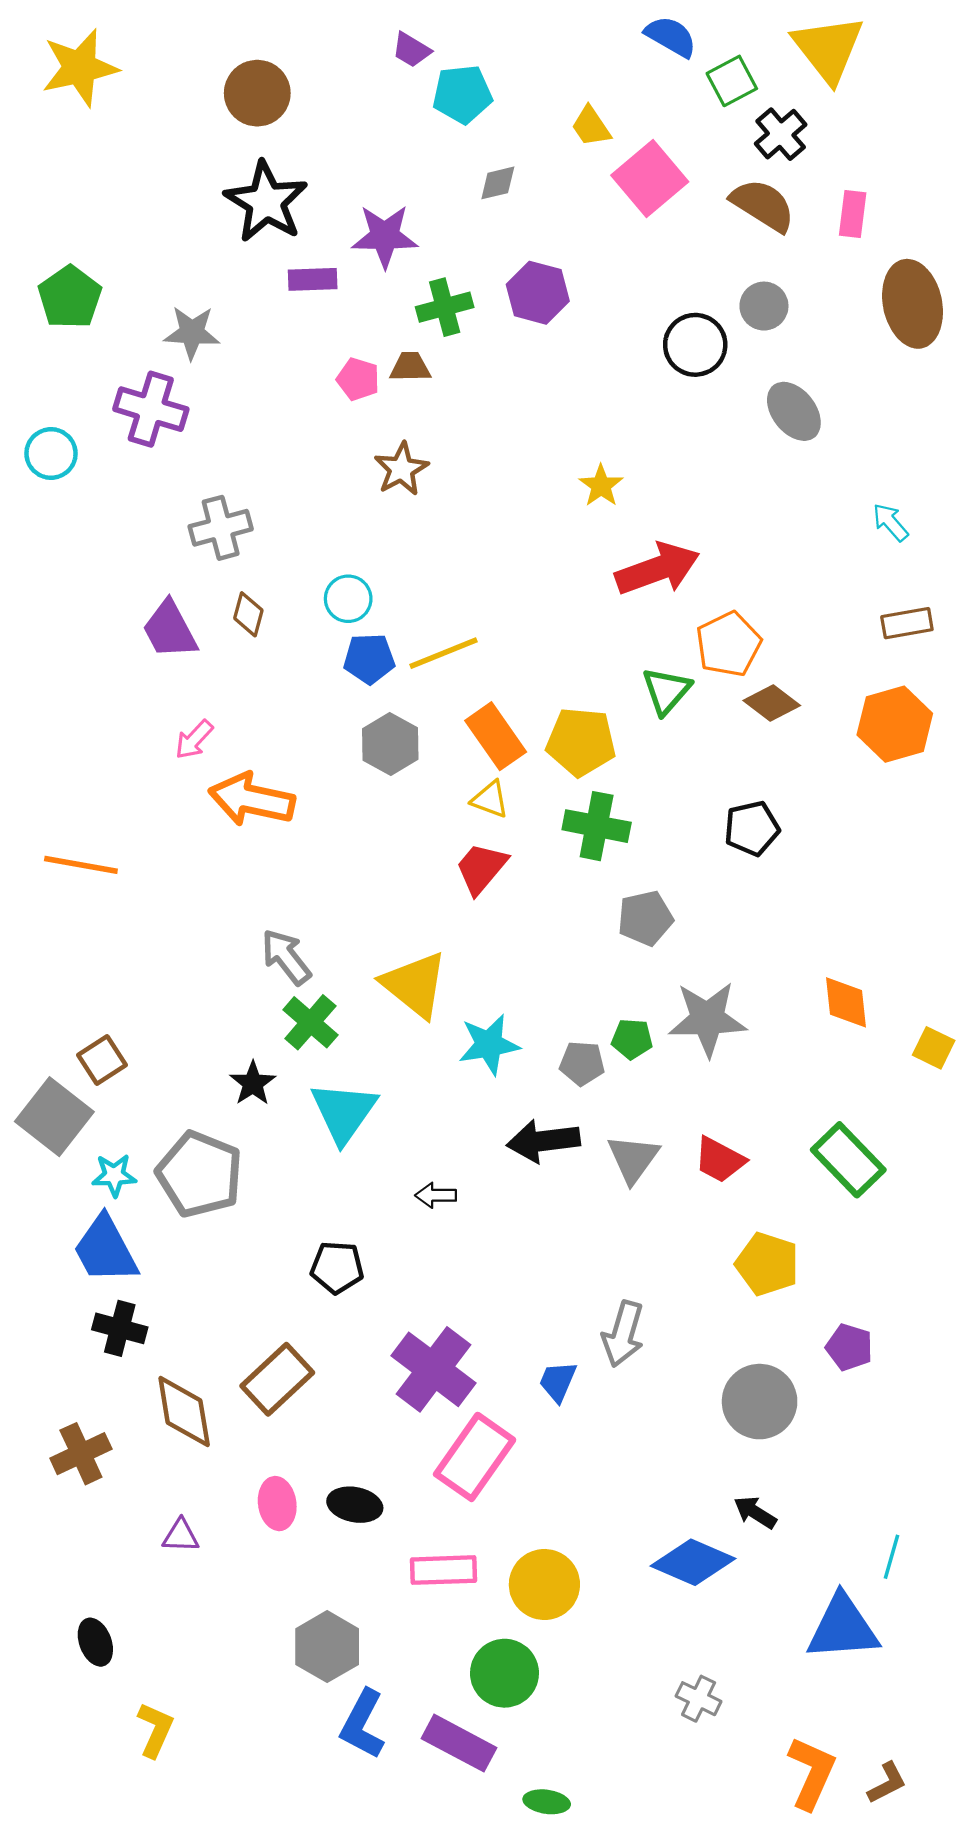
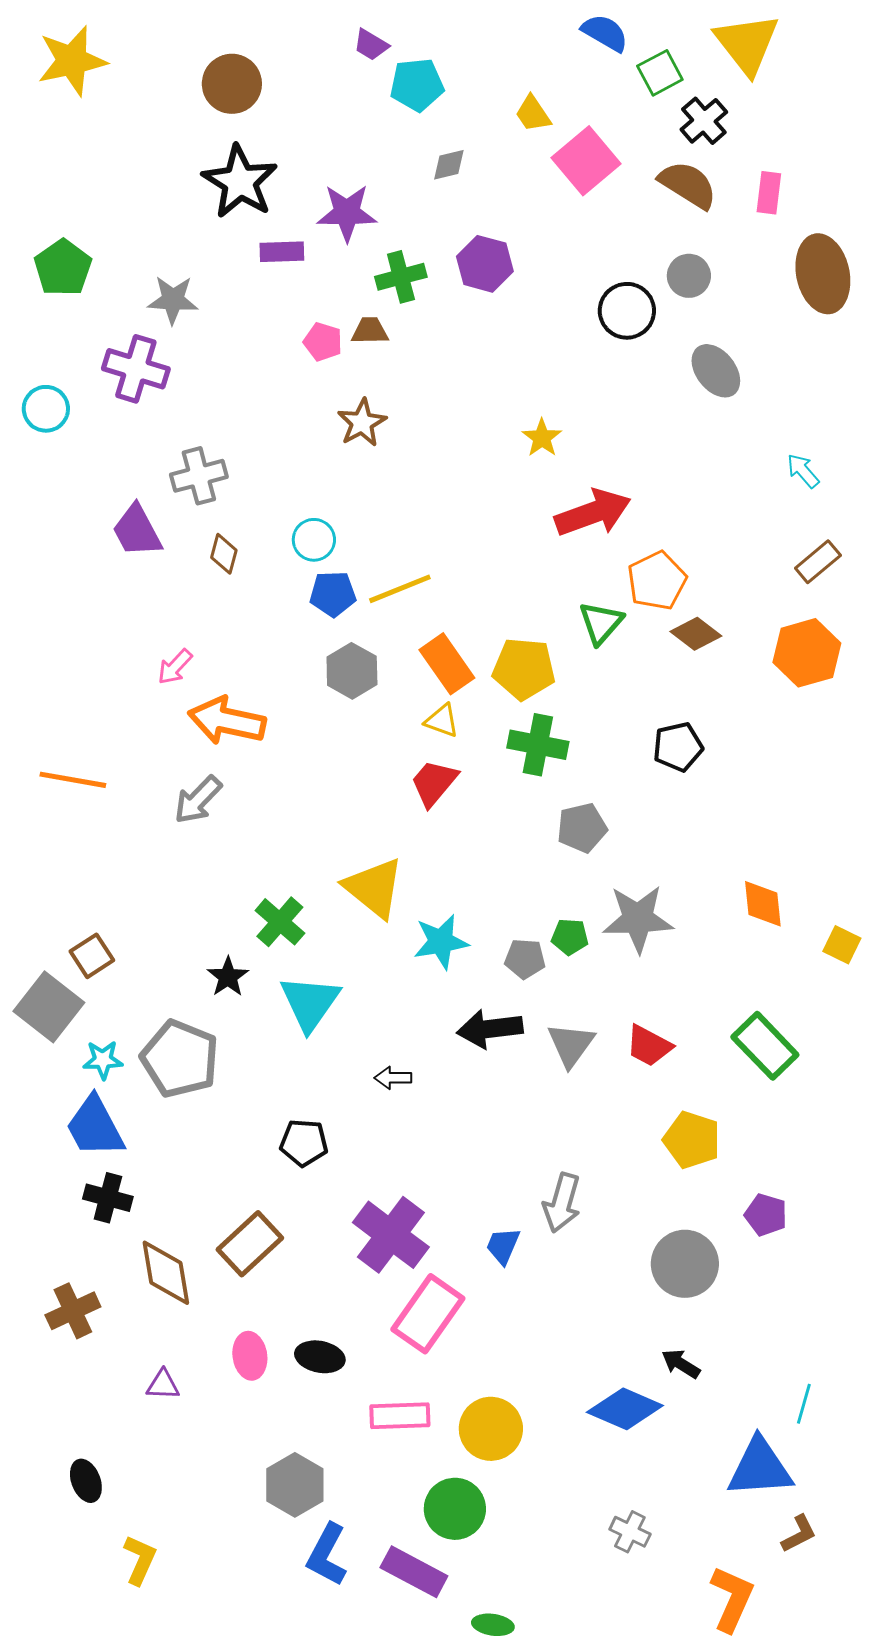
brown rectangle: (907, 623) -> (818, 562), turned -30
purple trapezoid: (170, 630) -> (137, 531), moved
gray arrow: (286, 957) -> (198, 800), moved, turned -98
brown L-shape: (887, 1783) -> (799, 1534), moved

